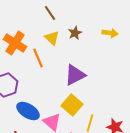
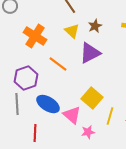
orange line: (38, 58) -> (58, 64), moved, turned -30
purple triangle: (75, 75) -> (90, 53), moved

